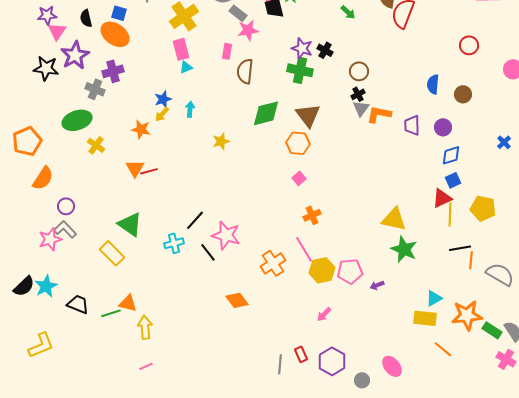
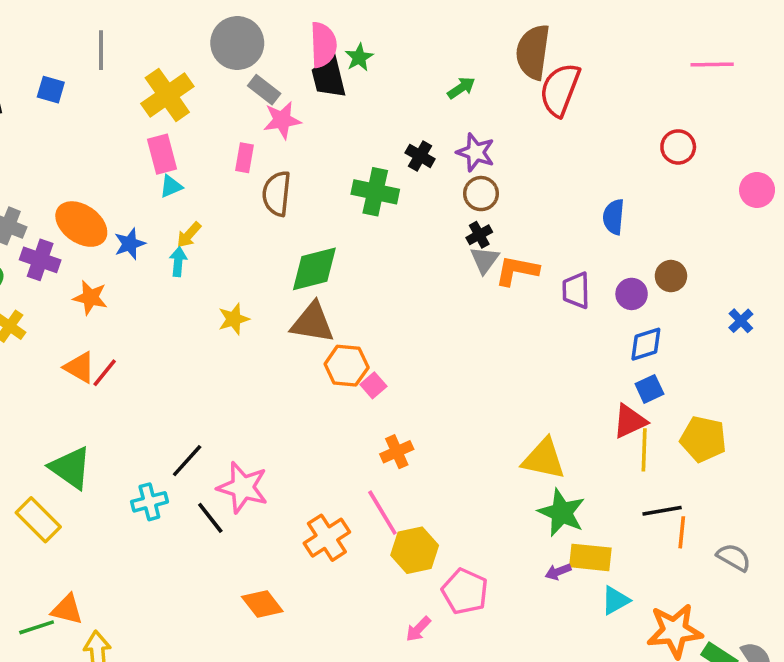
green arrow: (348, 12) -> (461, 88), turned -77
orange ellipse: (115, 34) -> (81, 224), moved
purple star: (302, 48) -> (476, 152), moved
purple cross: (113, 71) -> (40, 260), moved, turned 35
brown circle: (463, 94) -> (671, 276), moved
yellow arrow: (162, 114) -> (189, 235), moved
brown triangle: (308, 115) -> (313, 323), moved, turned -44
orange hexagon: (298, 143) -> (347, 366), moved
orange triangle: (135, 168) -> (80, 367), turned -30
red line: (149, 171) -> (105, 373), turned -36
pink pentagon: (350, 271) -> (465, 591), moved, turned 30
gray semicircle: (500, 274) -> (734, 557), size x0.7
purple arrow: (377, 285) -> (558, 572), moved
yellow rectangle: (425, 318) -> (590, 557), moved

